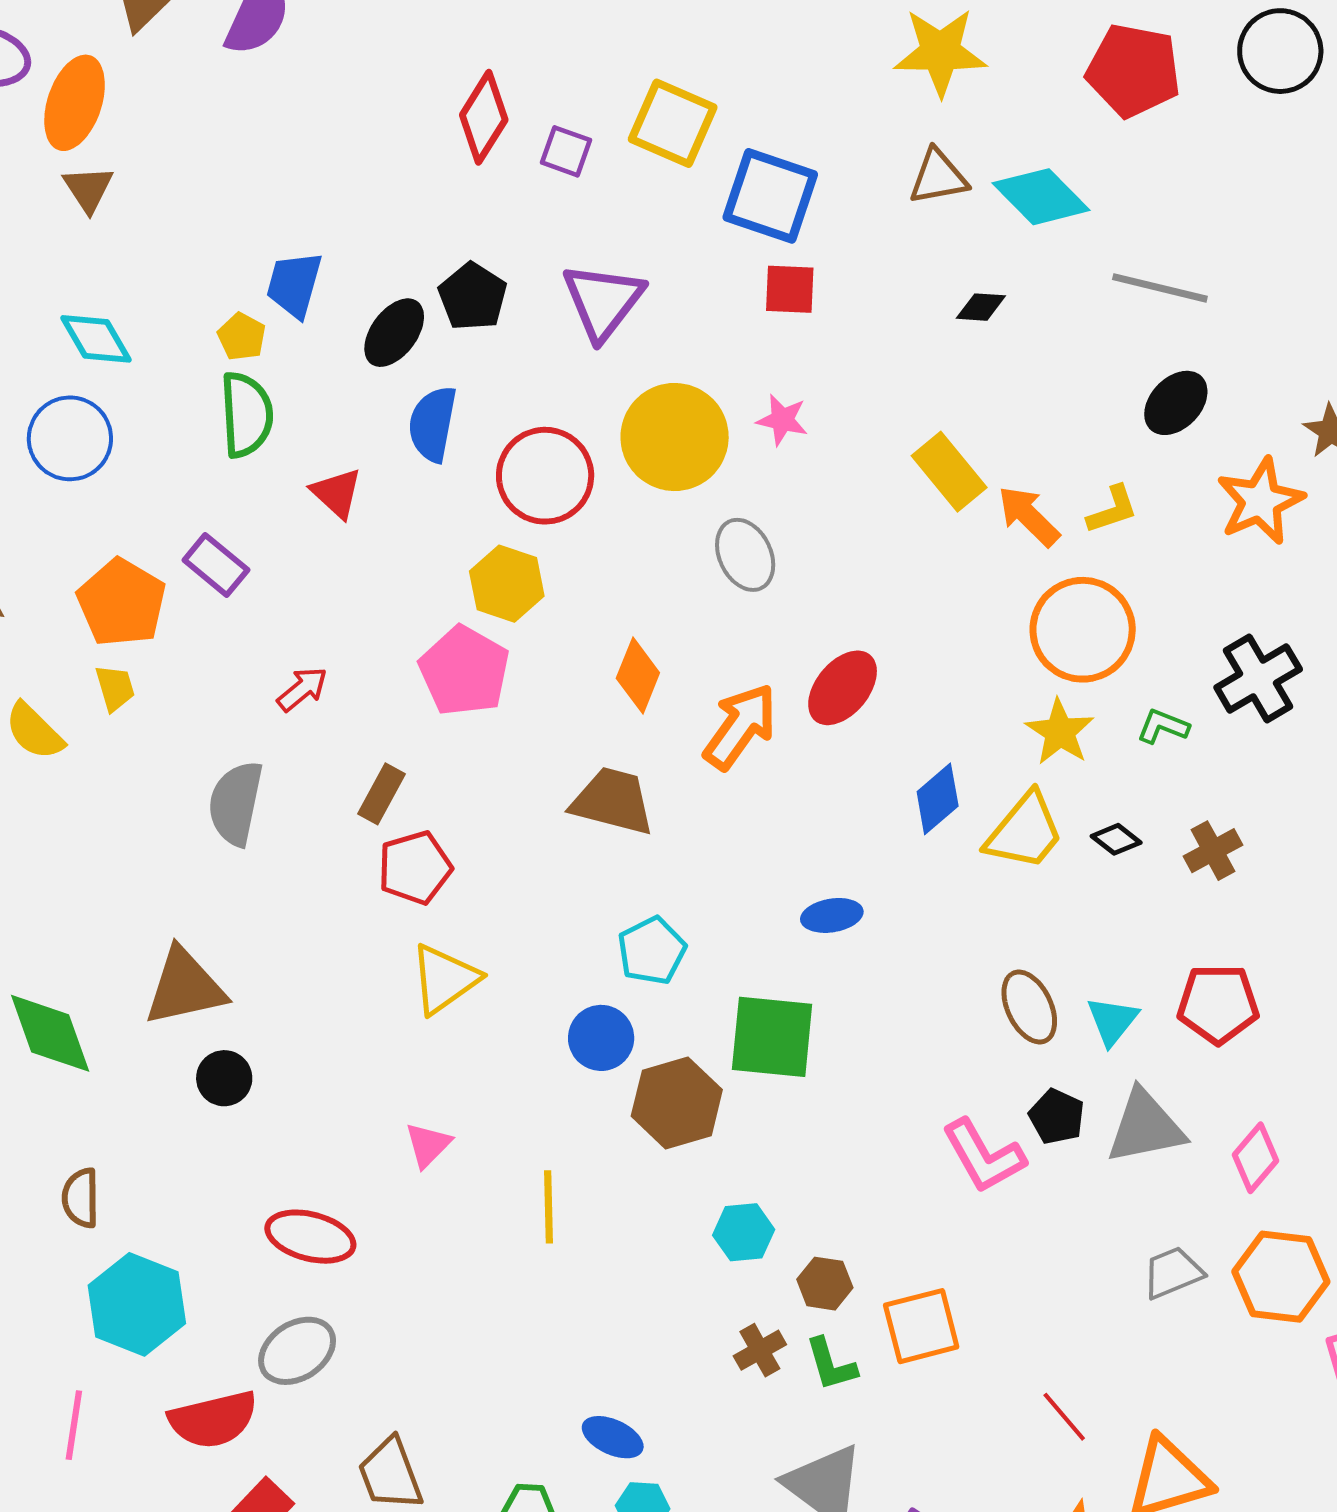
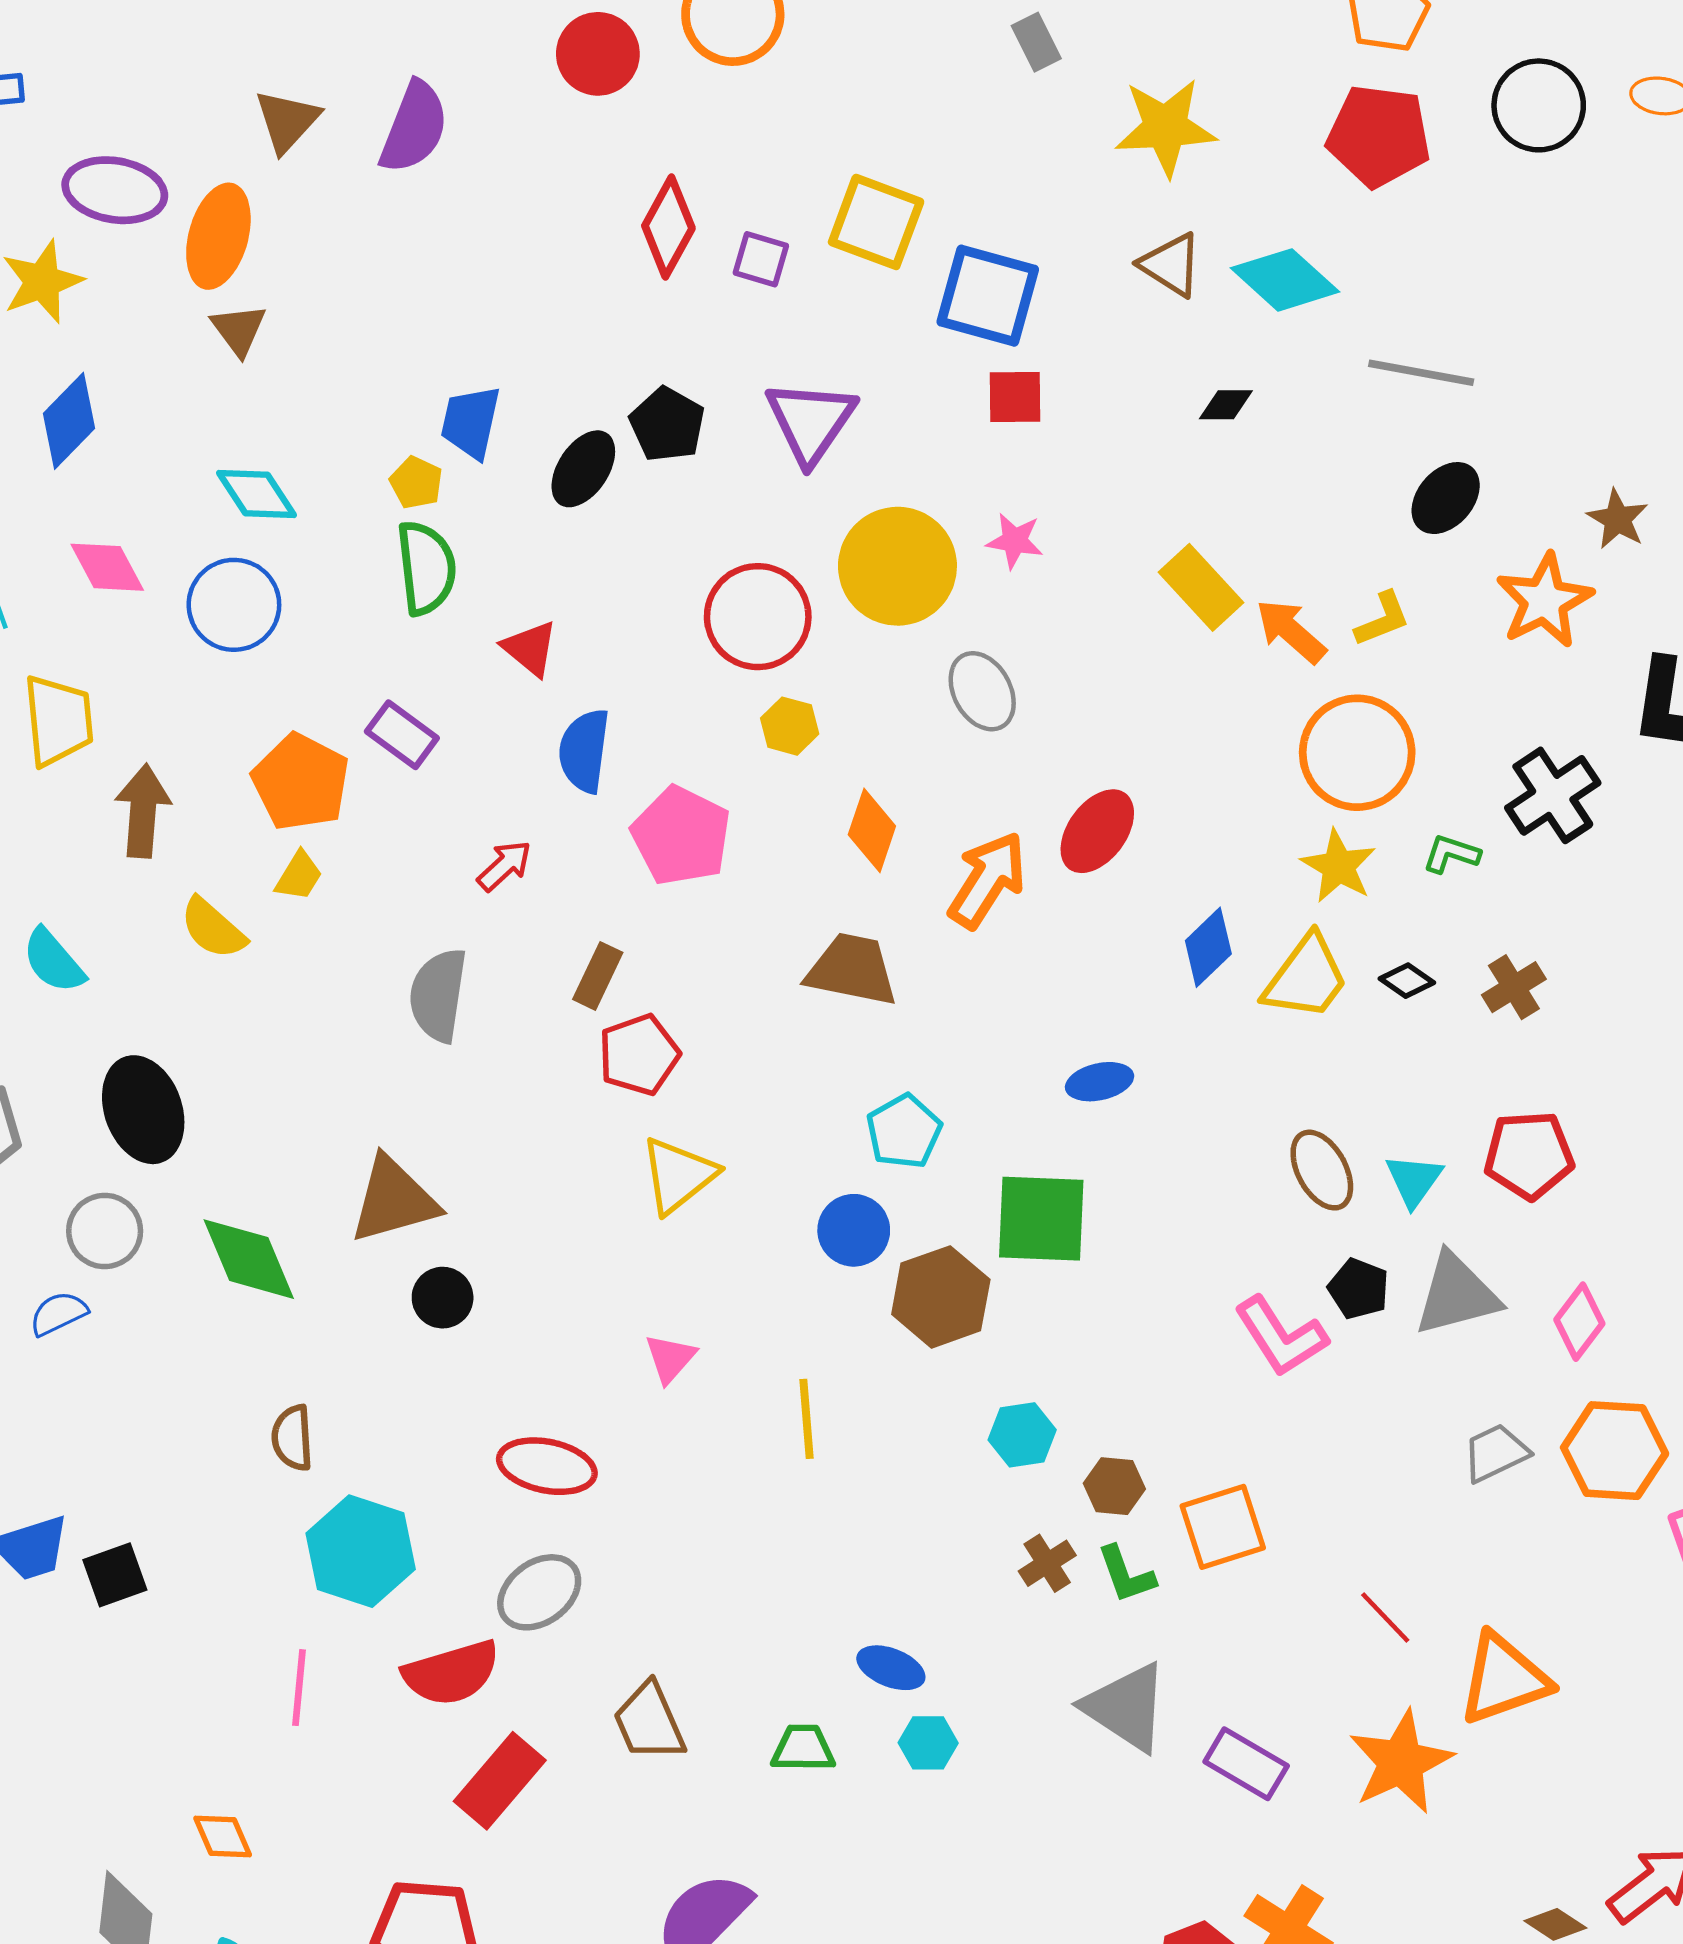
brown triangle: (938, 177) -> (1171, 265), turned 46
blue semicircle: (433, 424) -> (584, 751), moved
yellow hexagon: (507, 584) -> (790, 726), moved, size x0.7
yellow trapezoid: (115, 688) -> (299, 876), turned 51

